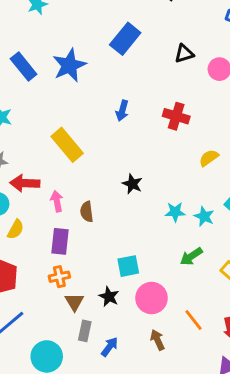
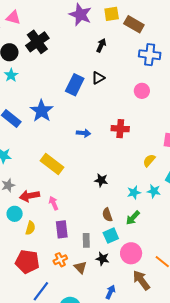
black triangle: (184, 54) -> (98, 78), moved
blue arrow: (122, 111) -> (83, 133), turned -88
yellow semicircle: (209, 158) -> (149, 160), moved
brown semicircle: (87, 212) -> (107, 215), moved
green arrow: (191, 256) -> (133, 218), moved
orange cross: (59, 277) -> (60, 260), moved
gray rectangle: (85, 331) -> (86, 240), moved
brown arrow: (158, 340) -> (141, 280), size x1.5

